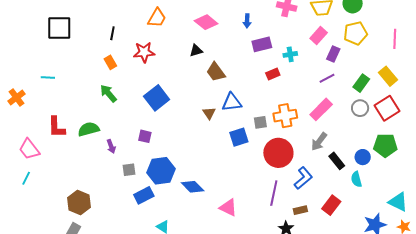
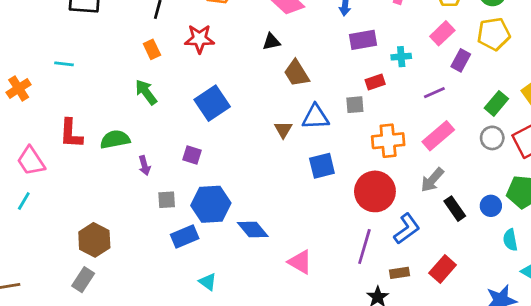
purple line: (327, 78) -> (434, 93), moved
gray square: (260, 122) -> (355, 105), moved
cyan semicircle: (356, 179) -> (510, 240), moved

